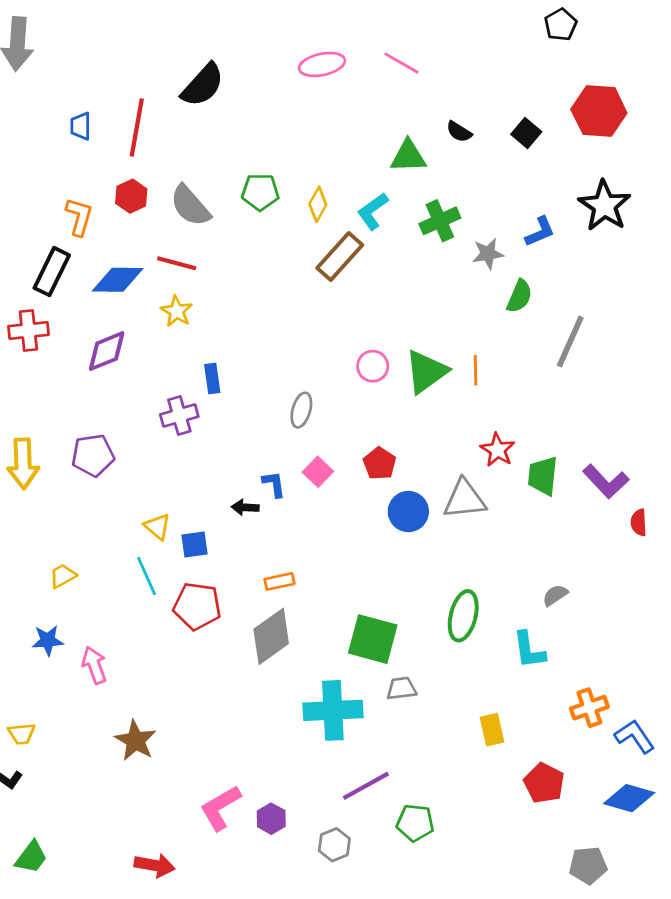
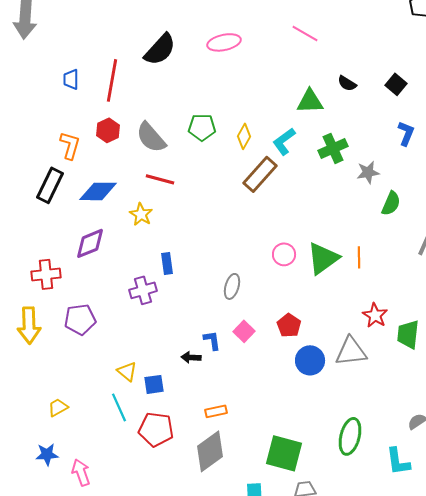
pink ellipse: (322, 64) -> (224, 42), moved
blue L-shape: (540, 232) -> (406, 133), moved, turned -45
red line: (177, 263) -> (160, 179), moved
red cross: (28, 331) -> (46, 274), moved

